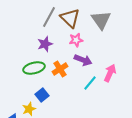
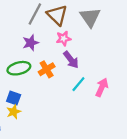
purple arrow: (83, 60) -> (71, 60), turned 30
pink arrow: (110, 73) -> (102, 87), moved
blue square: (42, 95) -> (14, 98), moved, turned -32

